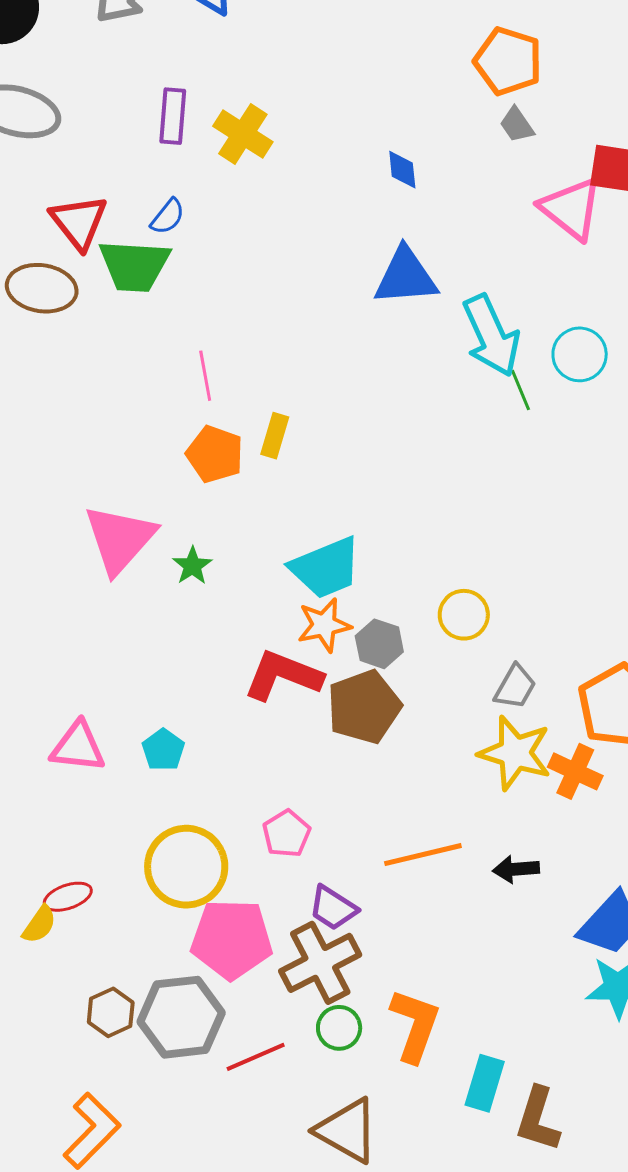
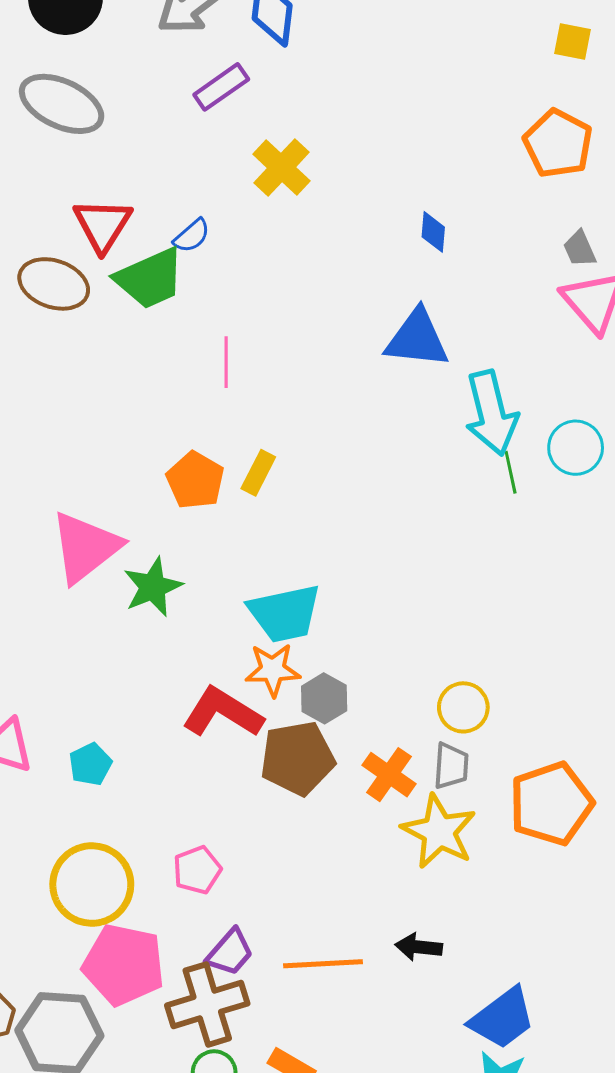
purple rectangle: (173, 116) -> (221, 87), moved, turned 40
gray trapezoid: (517, 125) -> (580, 249), moved
green trapezoid: (134, 266) -> (150, 278), turned -38
pink line: (205, 376) -> (226, 362), moved
green star: (192, 566) -> (153, 587), size x1.5
yellow circle: (464, 615) -> (463, 707), moved
gray trapezoid: (515, 687) -> (451, 766), turned -36
orange cross: (575, 771) -> (389, 775), moved
orange line: (423, 855) -> (323, 964), moved
purple trapezoid: (333, 908) -> (230, 952), turned -92

